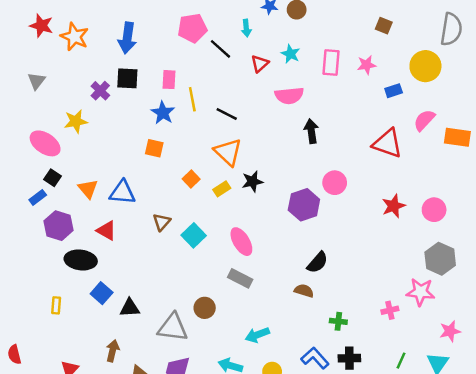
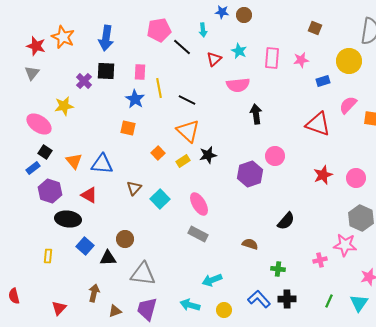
red star: (41, 26) -> (36, 46), moved
black semicircle: (317, 262) -> (286, 221), moved
brown circle: (205, 308) -> (125, 239), moved

